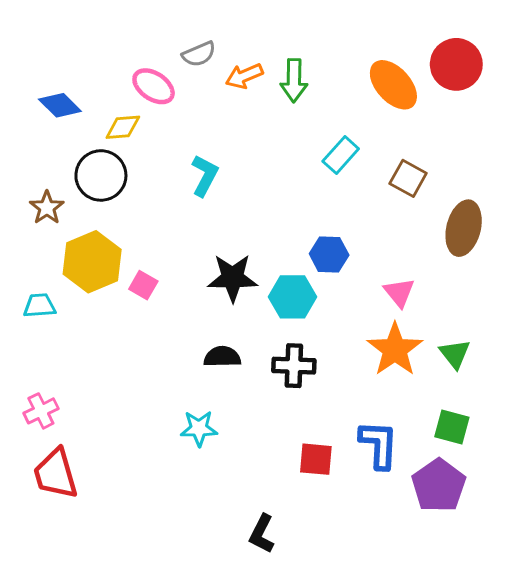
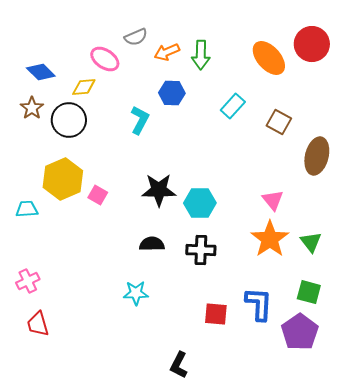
brown star: (47, 208) -> (32, 108), moved
blue hexagon: (329, 254) -> (172, 93), moved
red trapezoid: (56, 474) -> (38, 324), size x0.7

